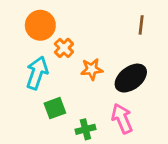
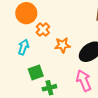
cyan arrow: (37, 73) -> (23, 47), size x0.7
green cross: (85, 129) -> (49, 88), moved

